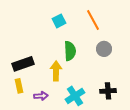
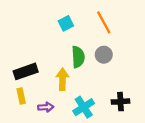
gray circle: (104, 49) -> (104, 55), moved

